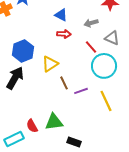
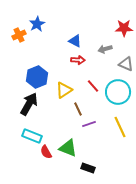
red line: (91, 47) -> (93, 86), moved
purple line: (81, 91) -> (89, 124), moved
green triangle: (54, 122) -> (68, 148), turned 30
cyan rectangle: (14, 139) -> (32, 136), moved, turned 48

